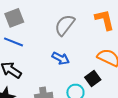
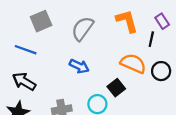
gray square: (14, 18) -> (41, 21), moved

